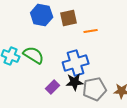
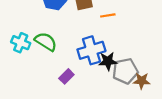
black star: (75, 82) -> (108, 61), moved
gray pentagon: (95, 89) -> (125, 71), moved

